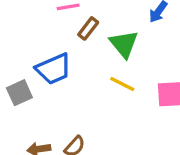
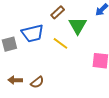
yellow line: (122, 84) -> (60, 43), moved

